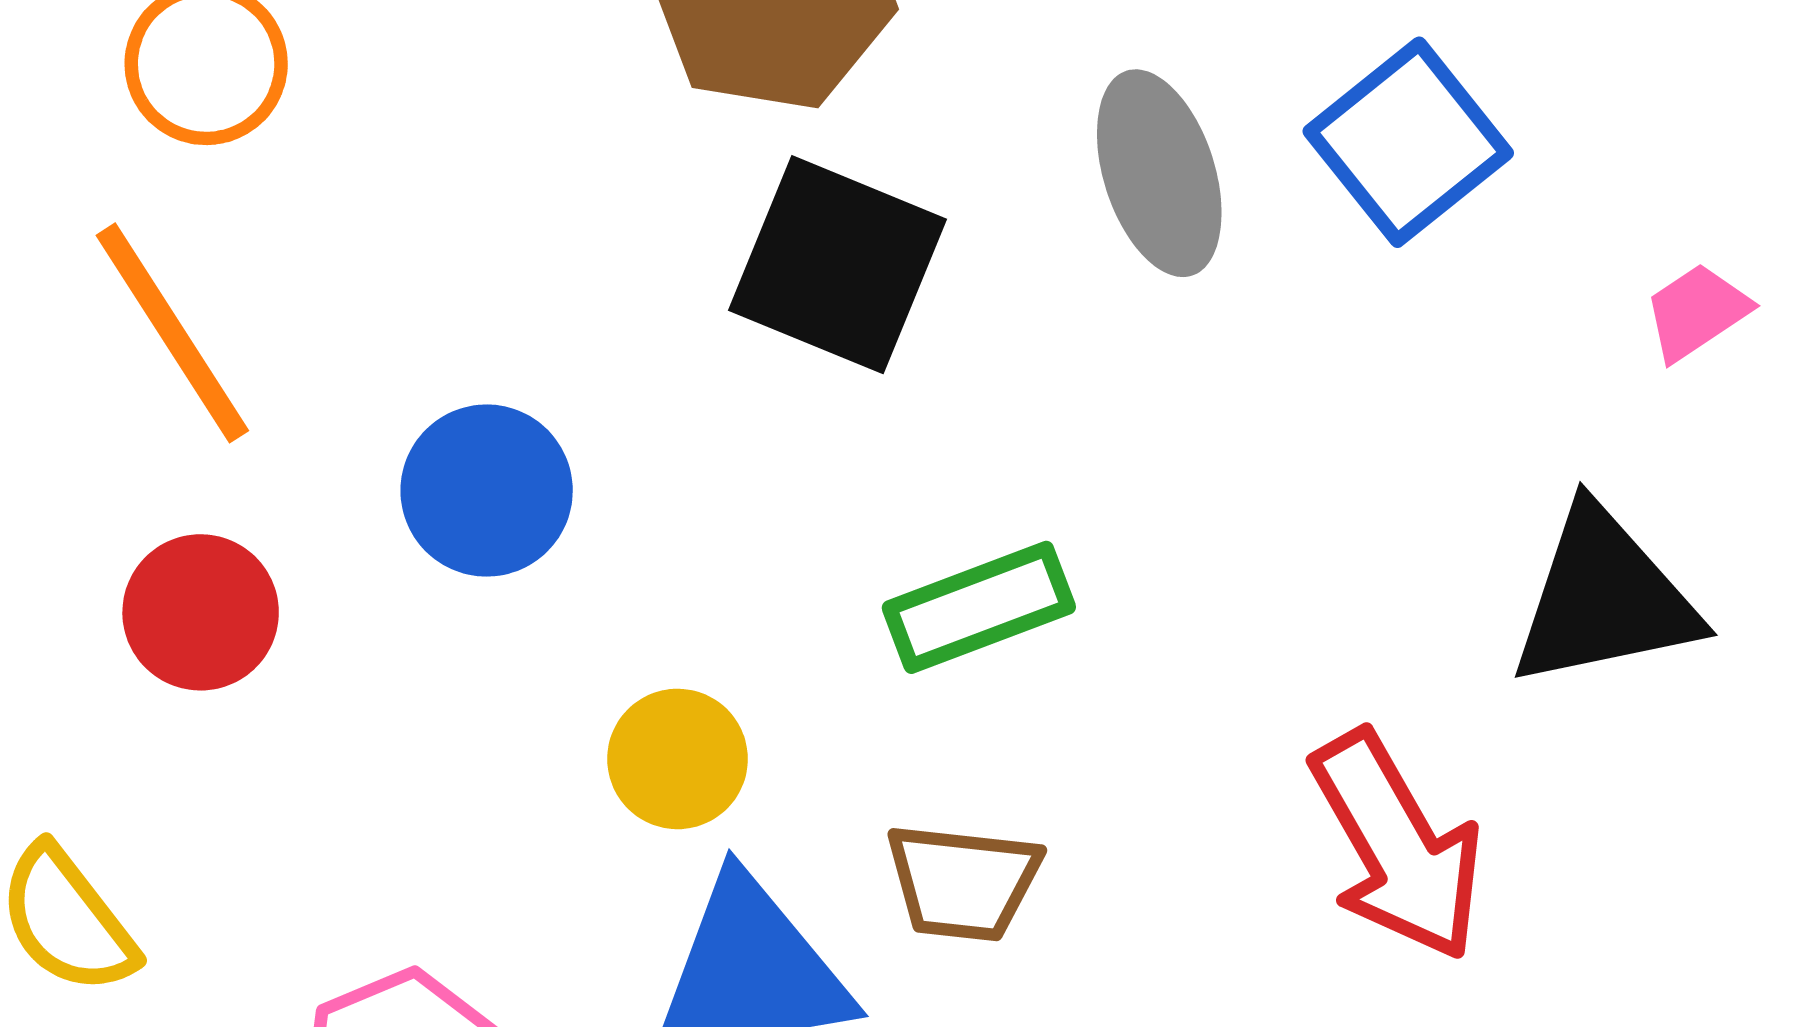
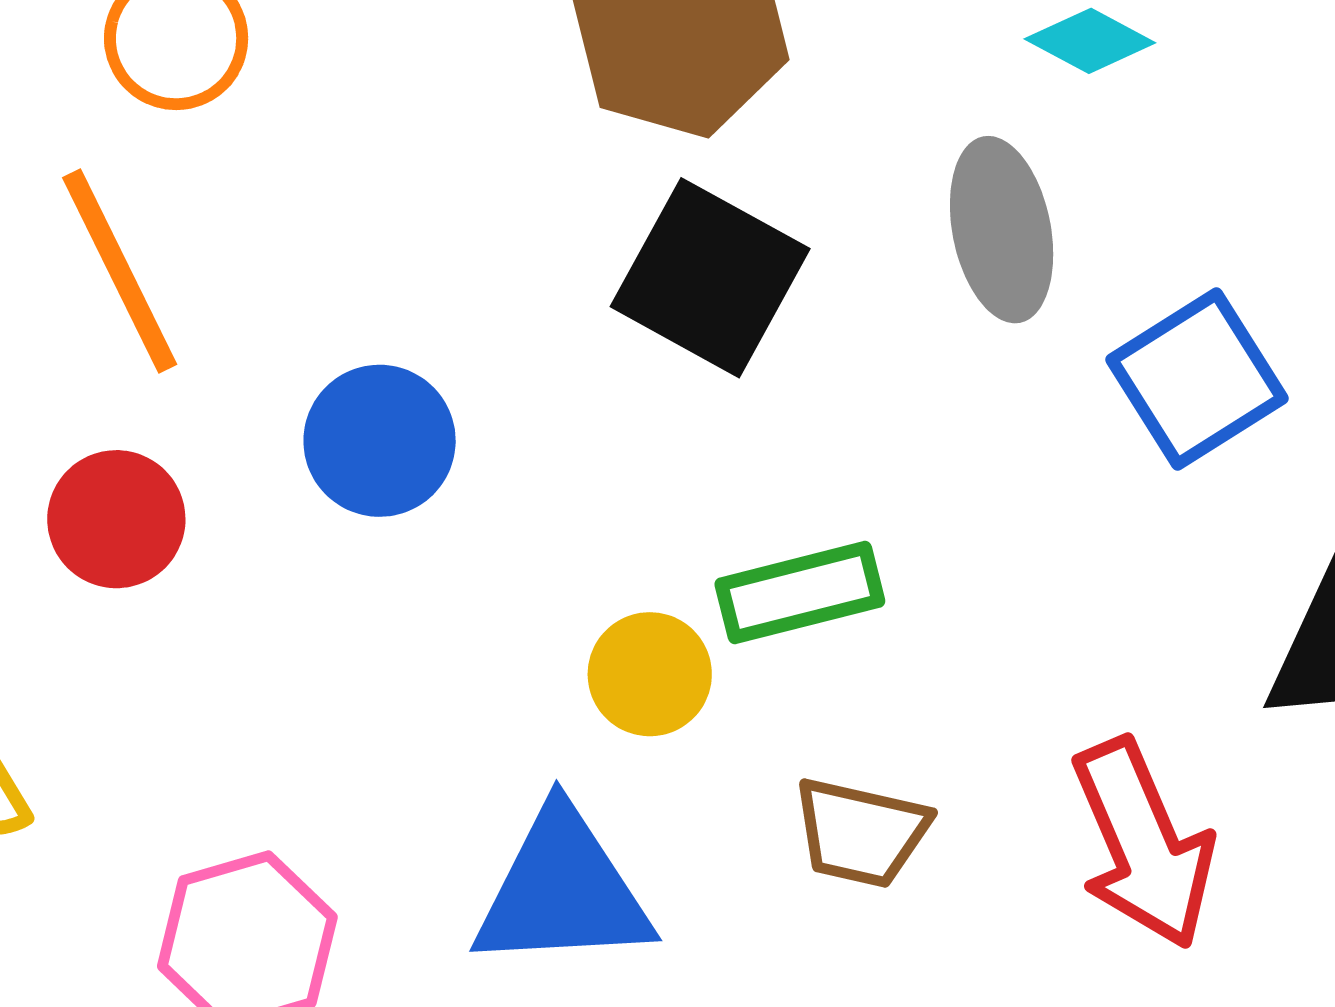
blue square: (1408, 142) -> (1197, 379), moved
yellow circle: (678, 759) -> (650, 674), moved
brown trapezoid: (963, 882) -> (861, 832), moved

